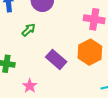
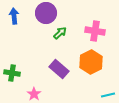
green arrow: (29, 30) -> (60, 33), moved

